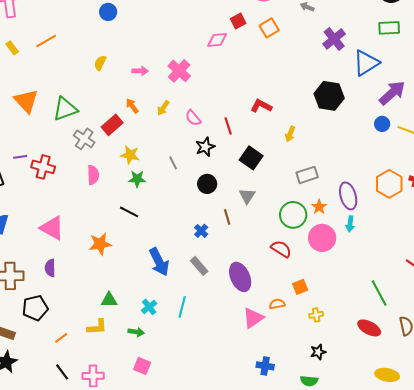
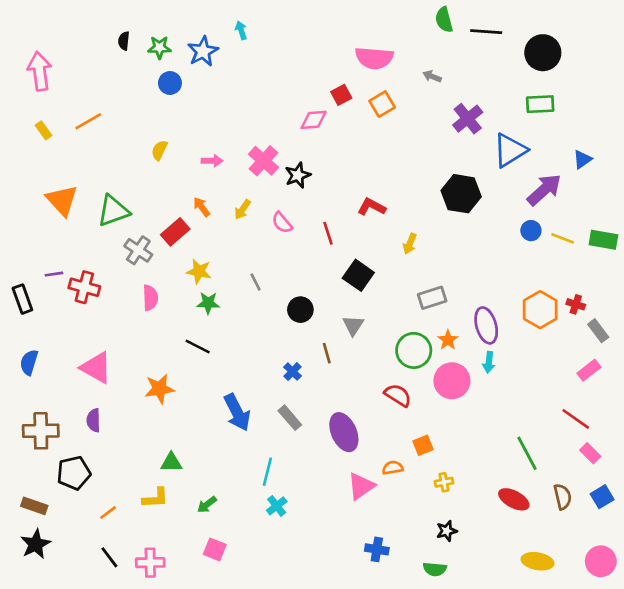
black star: (205, 147) -> (298, 175), moved
cyan cross: (149, 307) -> (277, 506), moved
green arrow: (136, 332) -> (207, 505), turned 133

